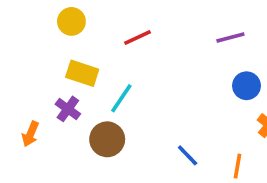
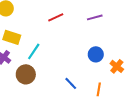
red line: (138, 38) -> (56, 17), moved
blue circle: (246, 86) -> (96, 54), moved

